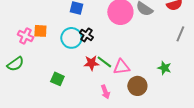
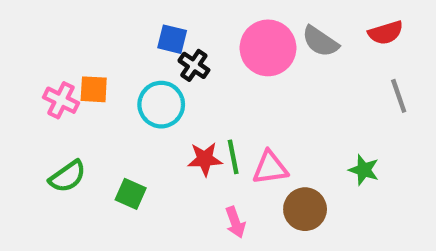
gray line: (180, 34) -> (399, 96), turned -42
black cross: (86, 35) -> (194, 65), moved
green line: (104, 62) -> (233, 157), turned 42
green semicircle: (15, 64) -> (68, 176), moved

